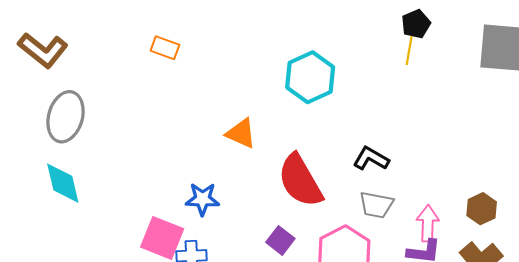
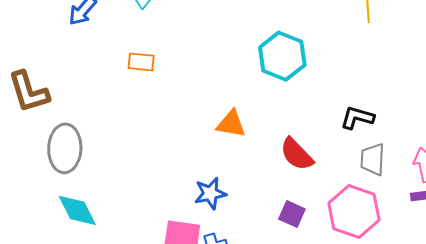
brown L-shape: (43, 50) -> (29, 92), turned 48
red semicircle: (300, 181) -> (297, 154), size x0.7
gray trapezoid: (376, 205) -> (373, 159), turned 96

